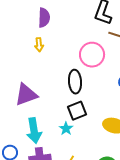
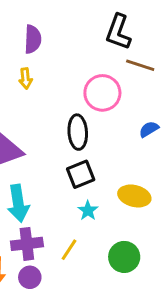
cyan star: (66, 129) -> (88, 211), moved

